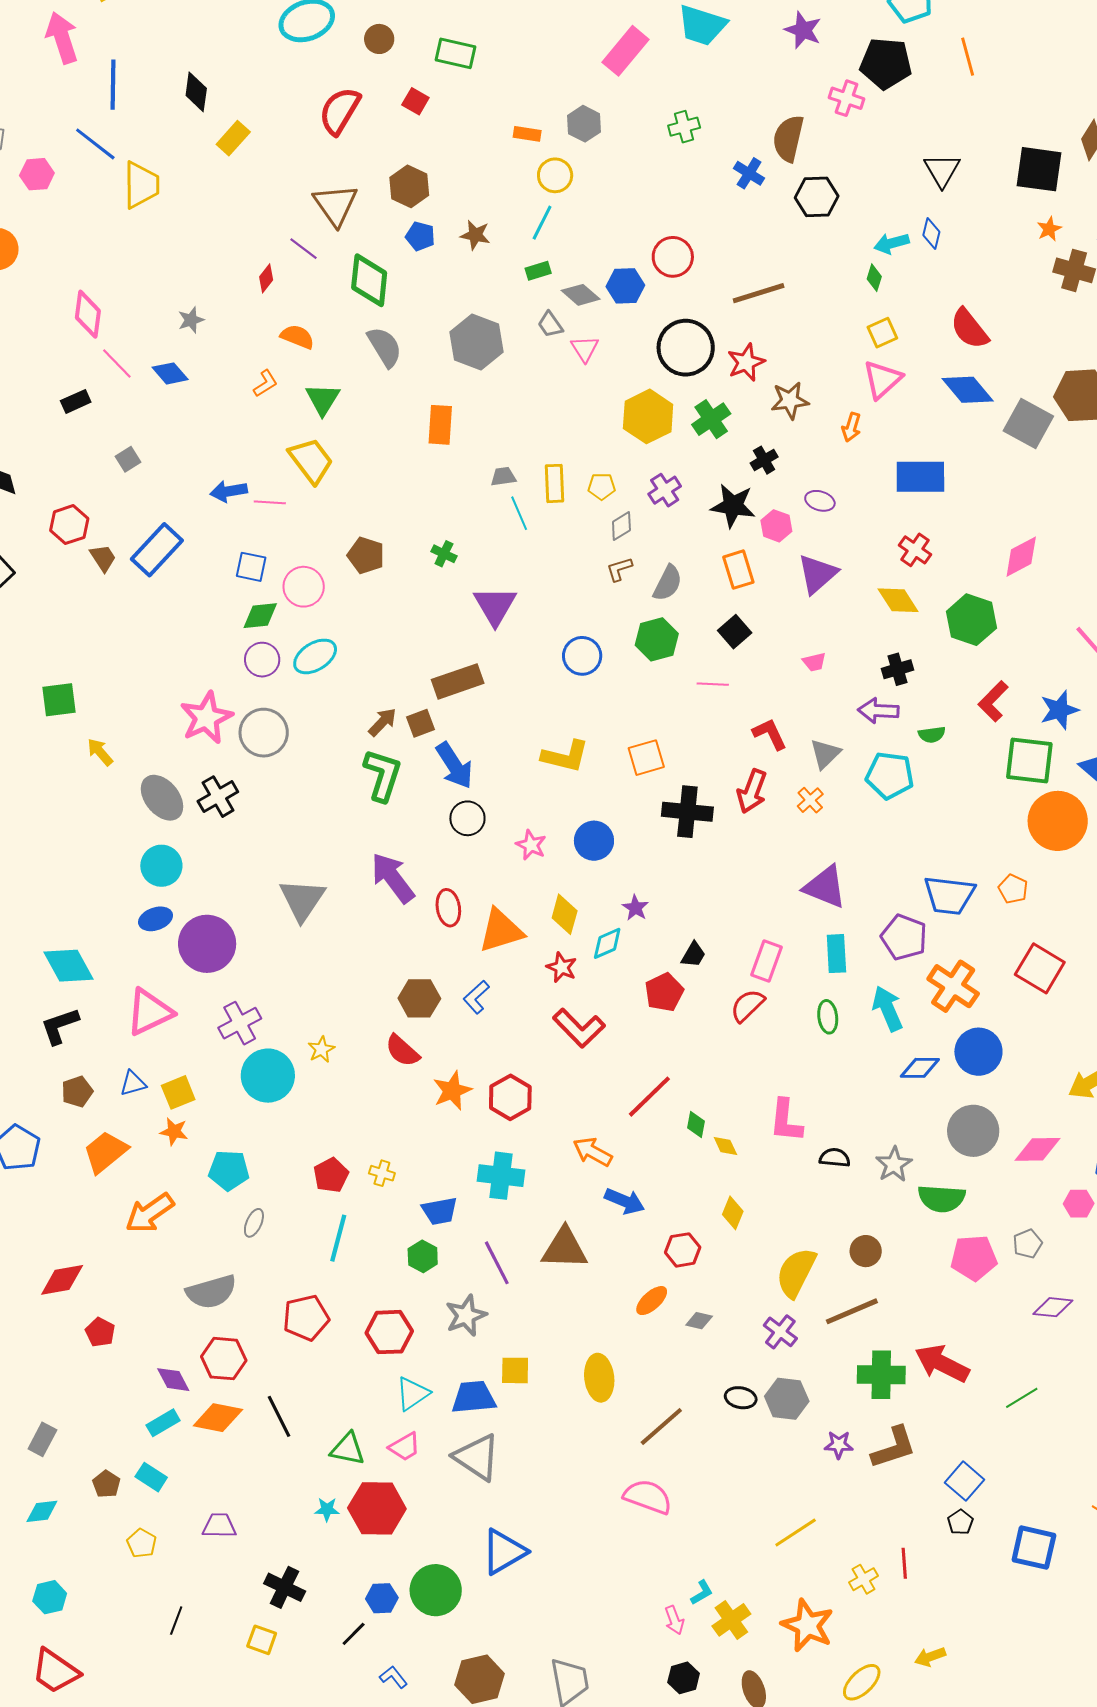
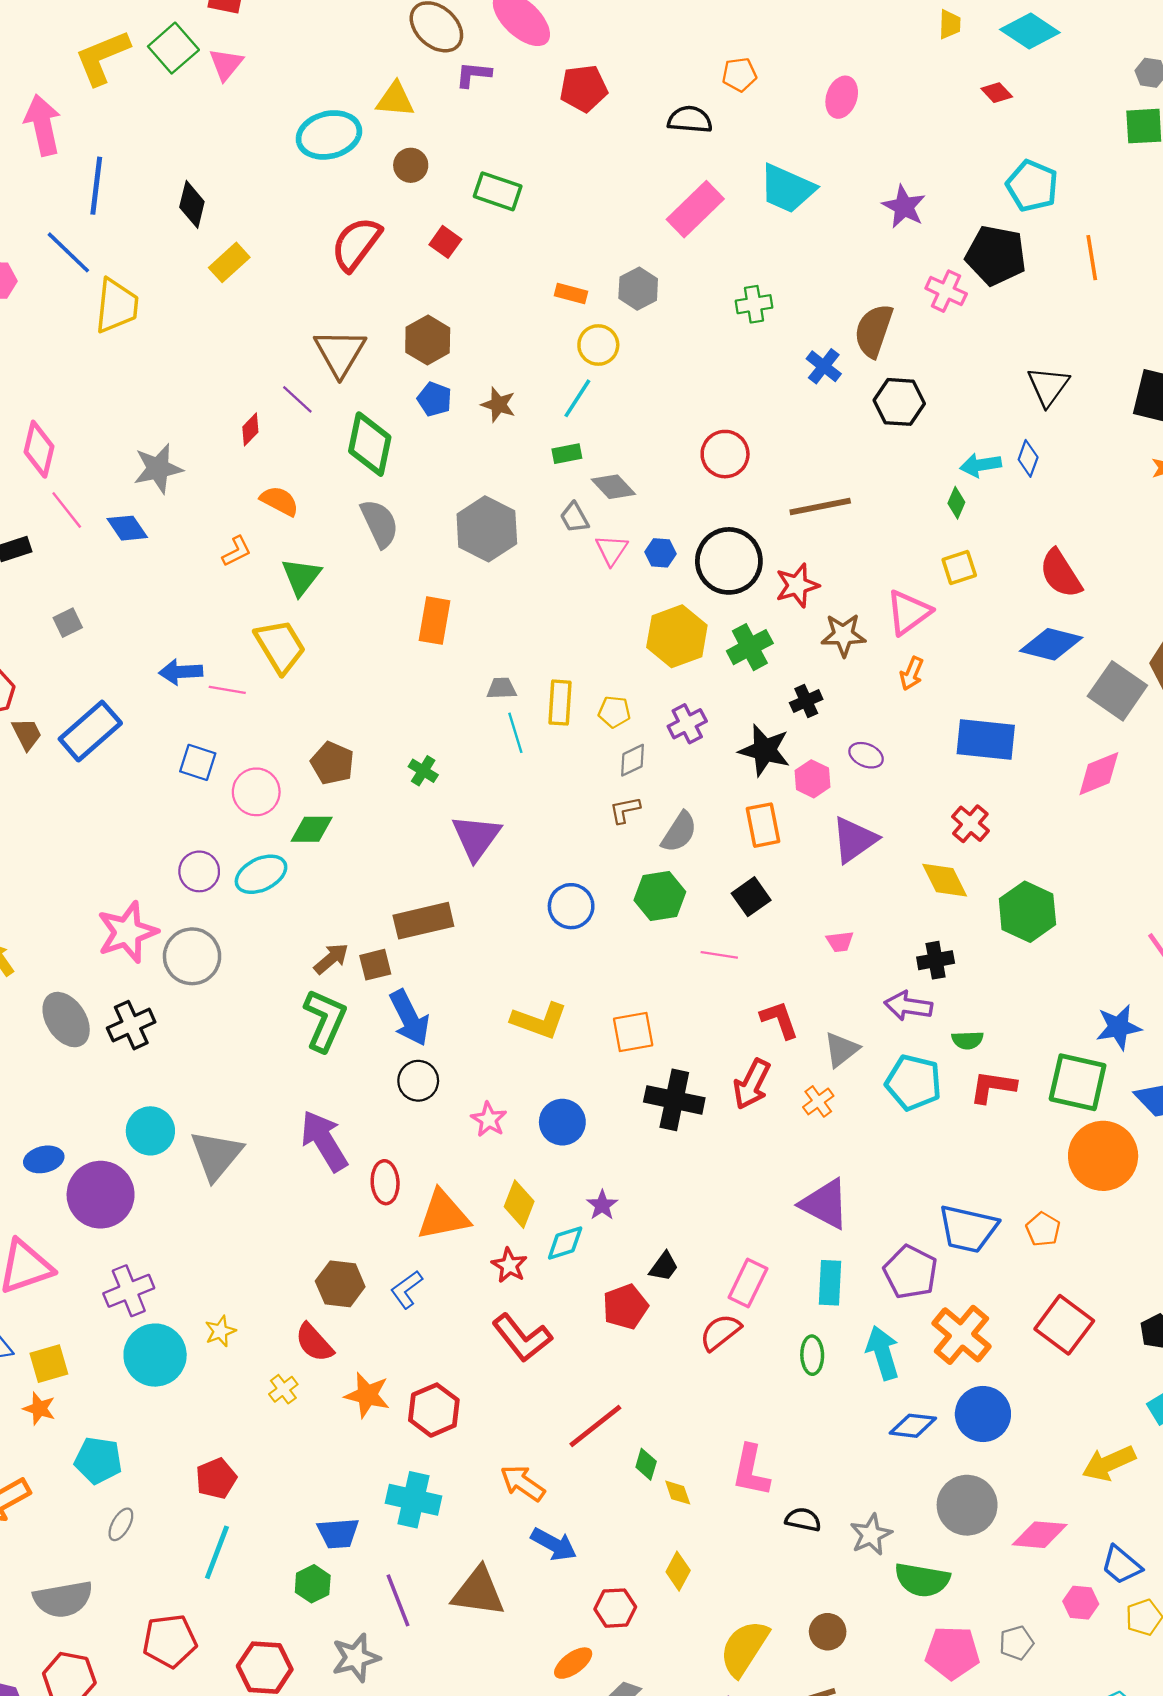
blue hexagon: (625, 286) -> (660, 553), moved, size x0.7
gray star: (191, 320) -> (158, 469), size x1.6
pink triangle: (882, 380) -> (909, 612), moved
blue diamond: (968, 390) -> (1051, 644), turned -42
pink diamond: (1021, 557) -> (1099, 774), moved
green diamond: (260, 616) -> (312, 829), moved
red L-shape: (993, 701) -> (993, 1087), moved, turned 48
cyan circle: (161, 866) -> (150, 1131), moved
orange star: (452, 1091) -> (367, 1395), turned 30
yellow cross: (382, 1173) -> (283, 1389), moved, turned 30

